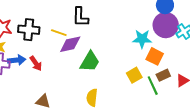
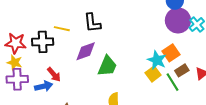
yellow line: (59, 33) -> (62, 29), moved
cyan star: (142, 39) -> (157, 60), moved, turned 30
orange square: (155, 56) -> (171, 53), turned 36
blue arrow: (17, 60) -> (44, 86), moved

